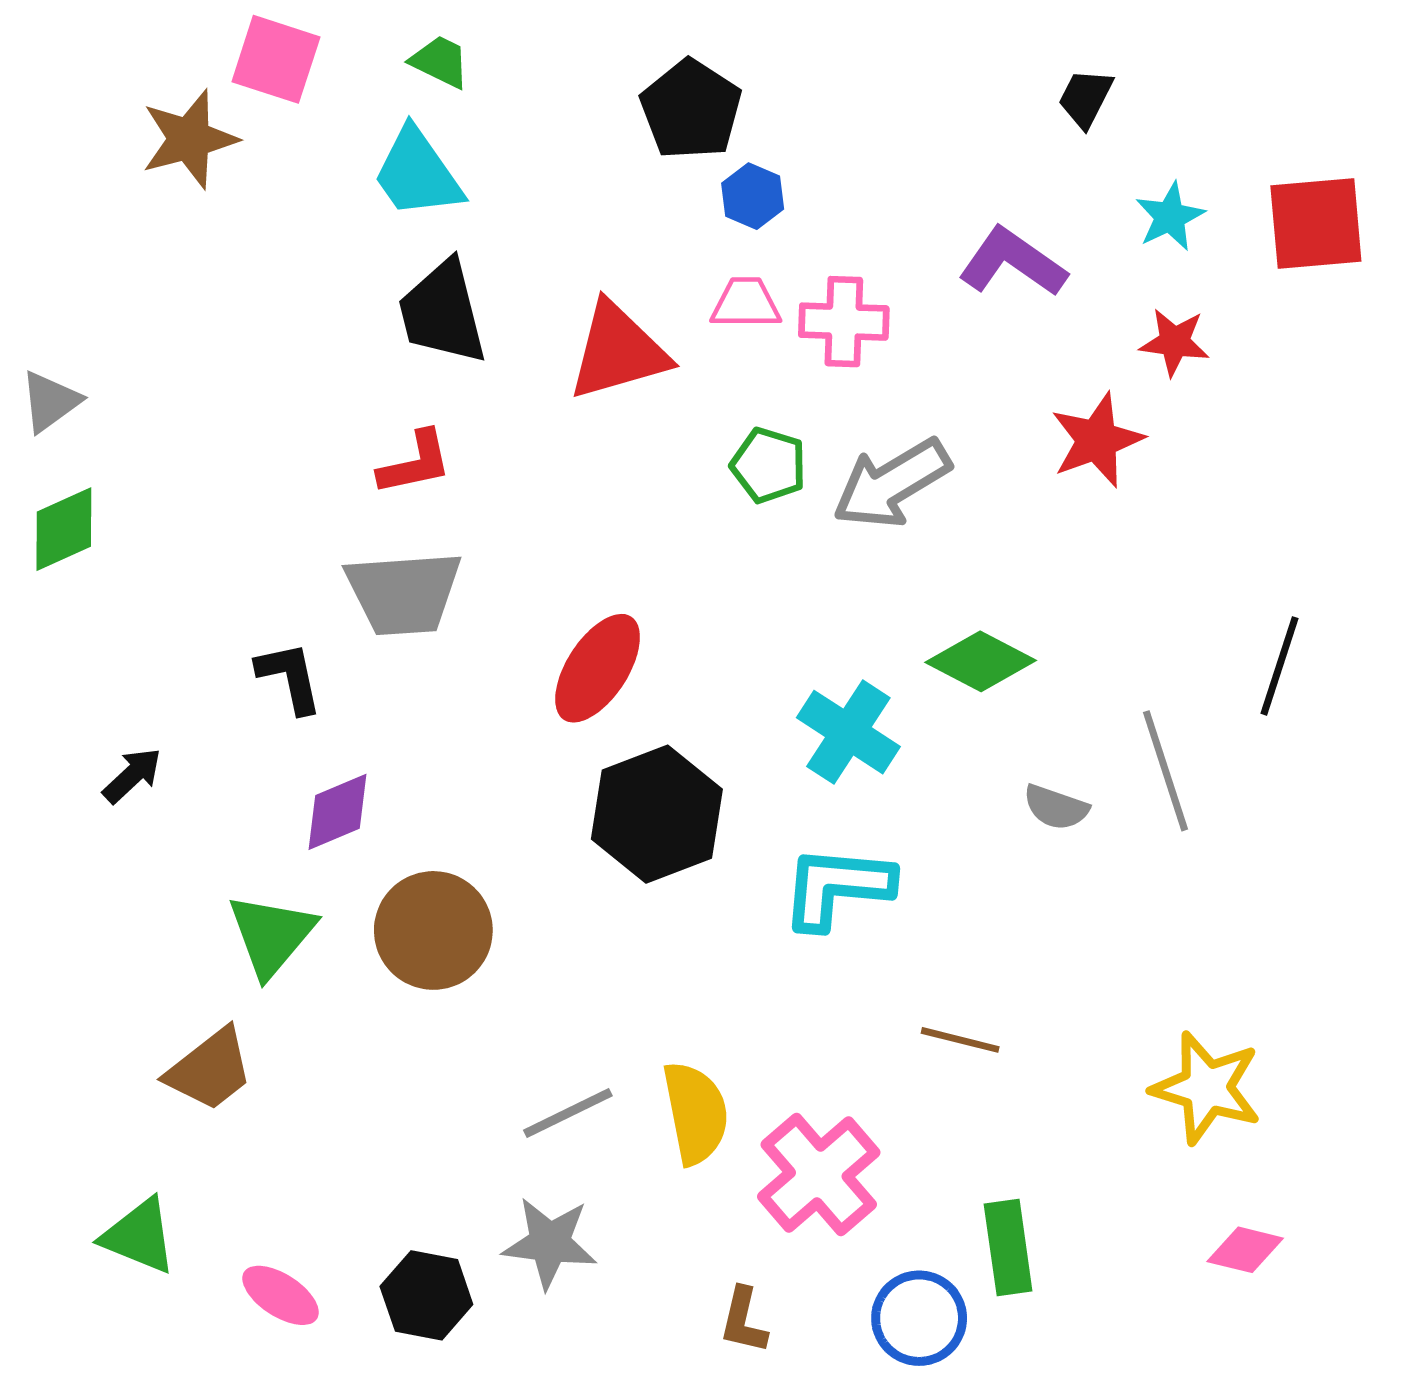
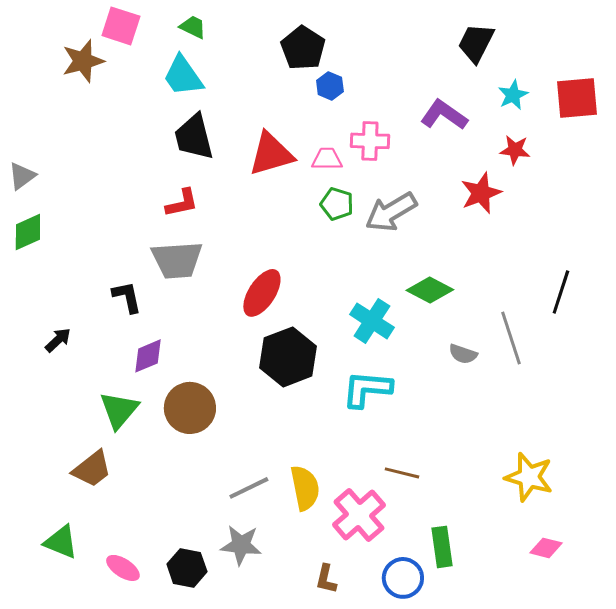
black trapezoid: (1086, 98) -> (476, 43), size x1.5
pink trapezoid: (746, 303) -> (327, 159), moved
brown line: (960, 1040) -> (402, 473), moved

